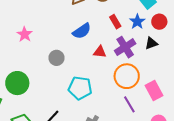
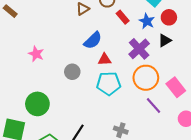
red rectangle: (115, 22) -> (123, 17), moved
red triangle: (100, 52) -> (105, 59), moved
cyan pentagon: (80, 88) -> (109, 84), moved

